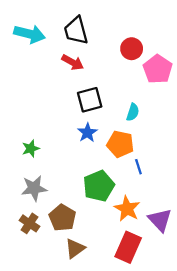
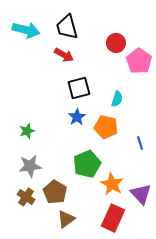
blue line: (138, 167) -> (140, 143), moved

